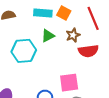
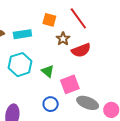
cyan rectangle: (43, 13) -> (22, 34), moved
green triangle: (48, 36) -> (48, 71), moved, turned -40

